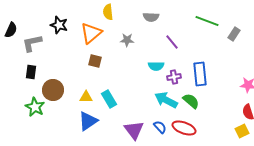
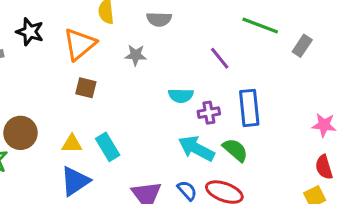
gray semicircle: (151, 17) -> (159, 19), moved
purple line: (172, 42) -> (220, 58), moved

